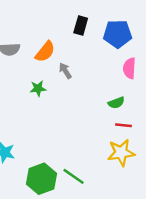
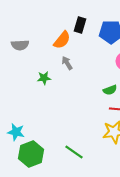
orange semicircle: (45, 52) -> (62, 40), moved
green hexagon: (42, 179) -> (31, 154), moved

